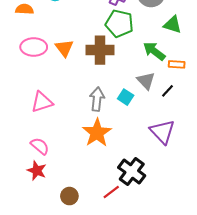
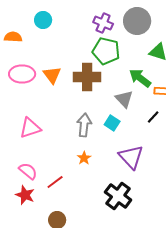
gray triangle: (146, 81) -> (124, 99), moved
purple triangle: (162, 132) -> (131, 157), moved
orange star: (97, 133) -> (84, 158), size x0.5
red line: (111, 192) -> (55, 182), moved

